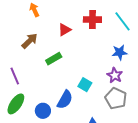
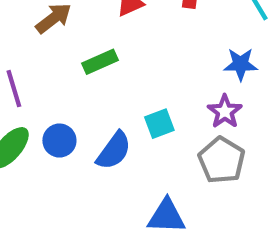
cyan square: (85, 85) -> (159, 124), turned 32
blue circle: (43, 111) -> (59, 141), moved

